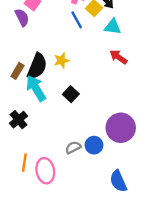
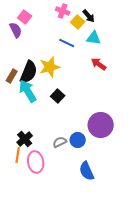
blue line: (77, 20) -> (67, 43), moved, turned -35
yellow star: (62, 60) -> (50, 67), size x1.5
black cross: (19, 120) -> (25, 139), moved
blue semicircle: (118, 181) -> (87, 171), moved

